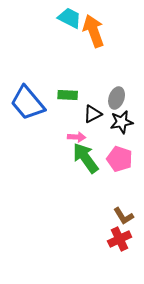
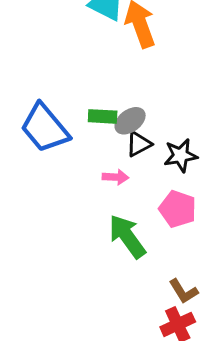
gray ellipse: (117, 98) -> (130, 121), moved, turned 35
green arrow: (86, 158) -> (127, 236), moved

